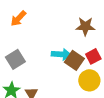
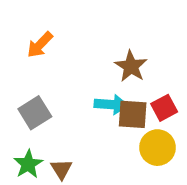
brown star: (85, 26) -> (131, 66), moved, turned 30
brown square: (74, 60) -> (133, 114), turned -30

